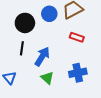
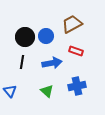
blue circle: (49, 14) -> (46, 36), moved
blue arrow: (42, 56) -> (52, 63), moved, turned 48

